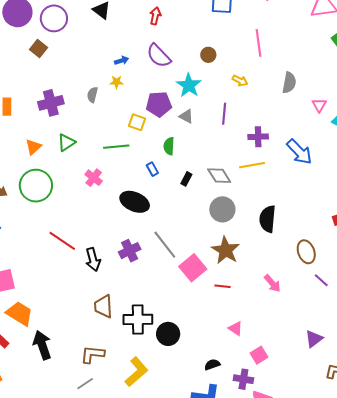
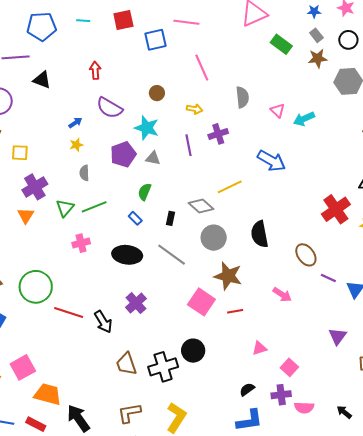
gray semicircle: (92, 95) -> (84, 173), moved
purple cross: (51, 103) -> (35, 187), moved
yellow square: (137, 122) -> (20, 153), moved
purple cross: (258, 137) -> (218, 134), moved
green triangle: (66, 142) -> (65, 208), moved
green semicircle: (169, 146) -> (145, 192), turned 36
orange triangle: (33, 147) -> (26, 216), moved
pink cross: (94, 178) -> (81, 243), turned -36
green circle: (36, 186) -> (36, 287), moved
gray line: (165, 245) -> (172, 255), moved
pink triangle: (236, 328) -> (259, 348), turned -35
black circle: (168, 334) -> (193, 351), moved

